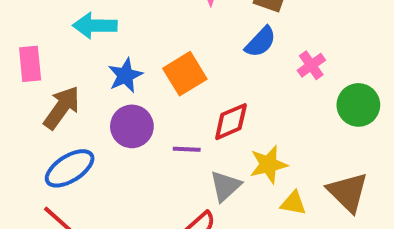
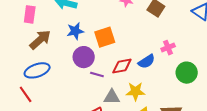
blue semicircle: (260, 42) -> (147, 61), moved
purple circle: (132, 126) -> (84, 57), moved
gray triangle: (225, 186) -> (112, 97), turned 30

